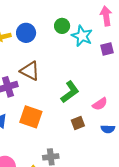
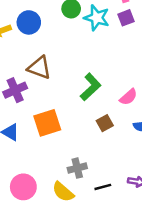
purple square: (107, 49) -> (126, 18), moved
orange square: (31, 117) -> (47, 123), turned -30

